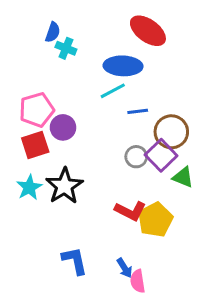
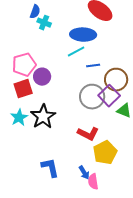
gray circle: (136, 157) -> (92, 97), size x1.6
yellow pentagon: (155, 220) -> (105, 153), moved

